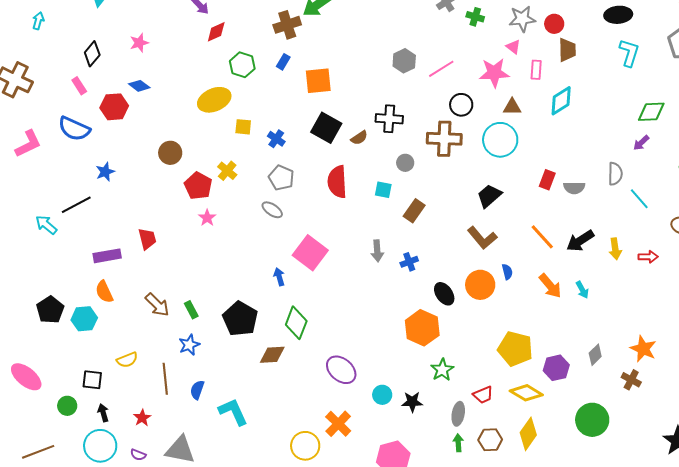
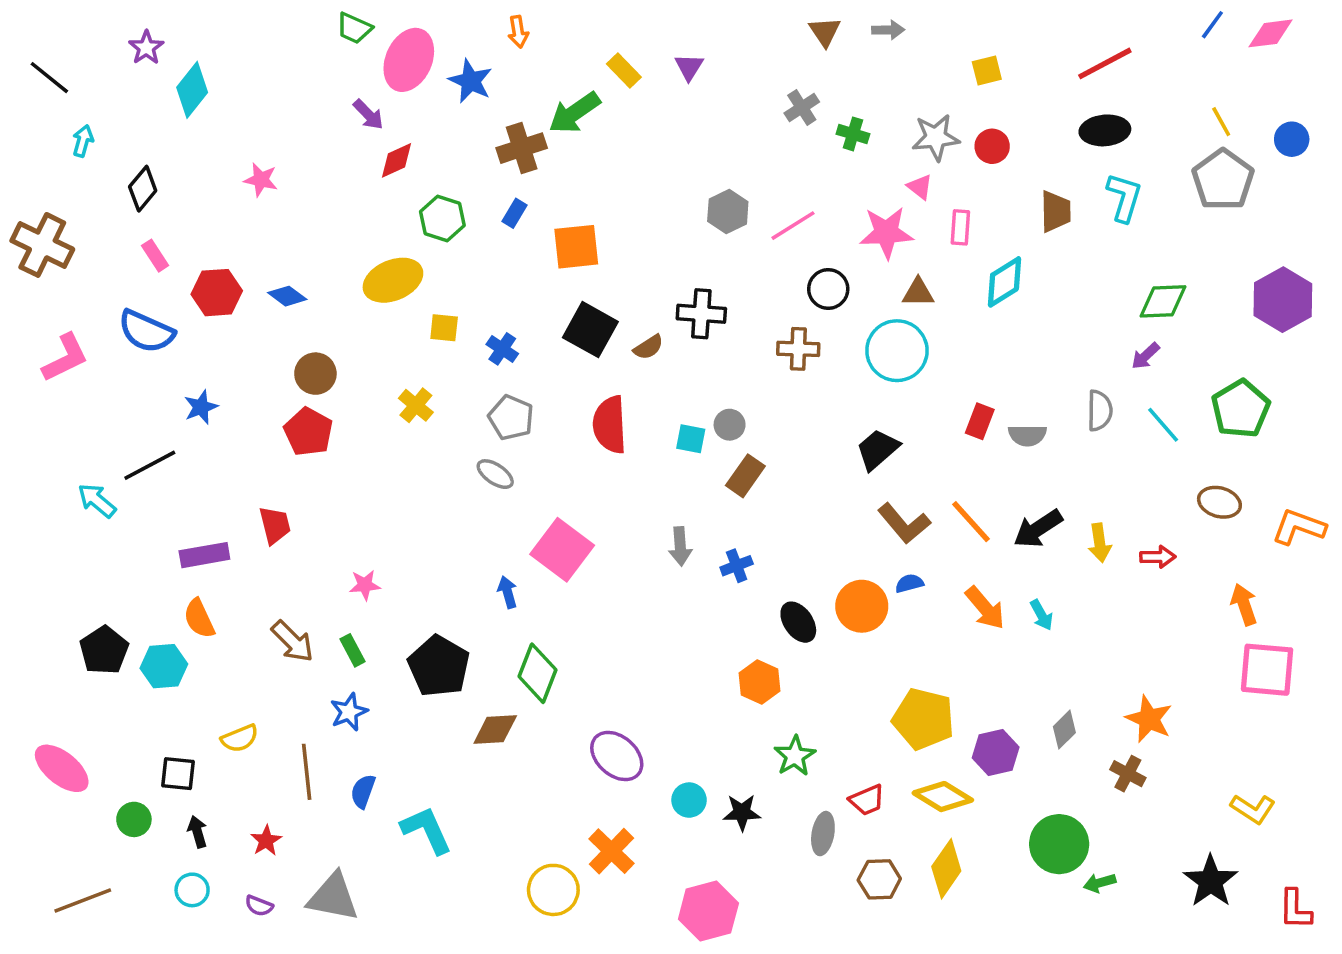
pink star: (139, 43) -> (261, 180), turned 30
brown trapezoid: (567, 50) -> (1056, 211), moved
black diamond: (92, 54) -> (143, 189), moved
blue diamond: (139, 86) -> (287, 296), moved
brown cross: (444, 139) -> (798, 349), size x0.7
gray circle: (405, 163) -> (730, 425), moved
red pentagon: (198, 186) -> (308, 432), moved
cyan line: (639, 199) -> (1163, 425), moved
pink star: (207, 218) -> (365, 585), moved, turned 30
brown L-shape: (482, 238) -> (904, 523), moved
blue semicircle: (507, 272) -> (909, 583), turned -91
orange hexagon: (422, 328) -> (760, 682), size x0.7
green arrow: (458, 443) -> (1100, 883), moved, turned -102
cyan circle: (100, 446) -> (192, 890), size x0.6

